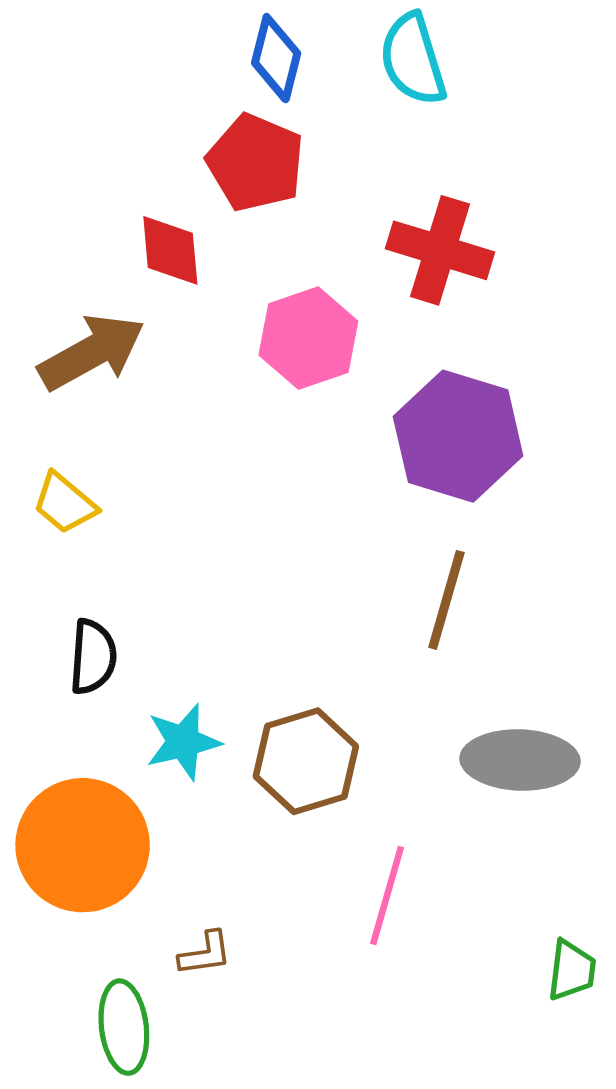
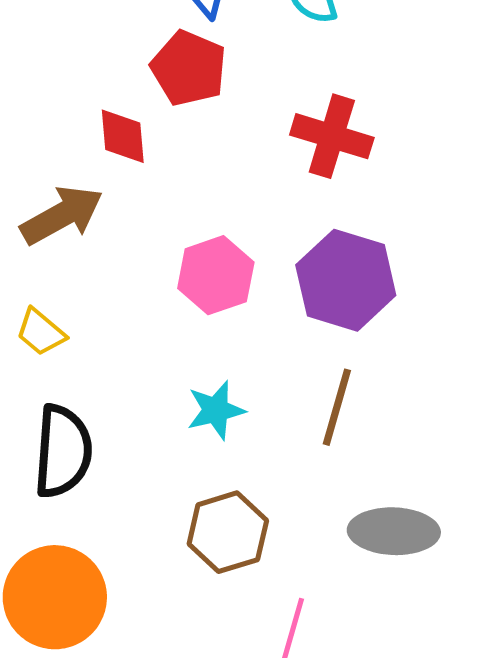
pink hexagon: (308, 338) -> (216, 275), moved
black semicircle: (93, 657) -> (63, 451), size x1.6
cyan star: (183, 742) -> (216, 410), moved

